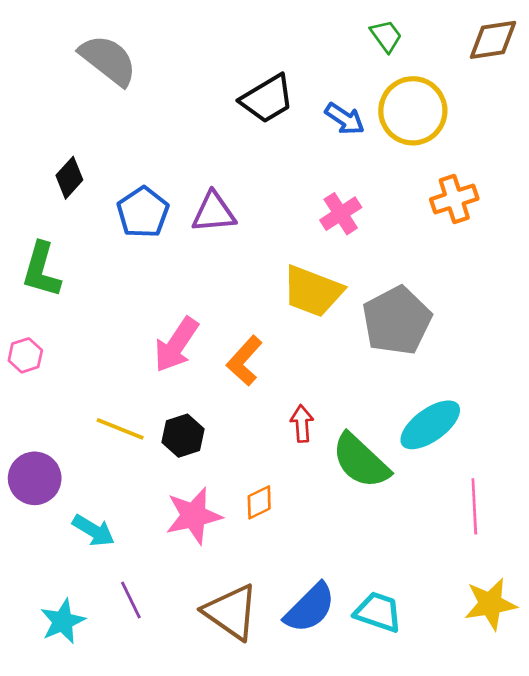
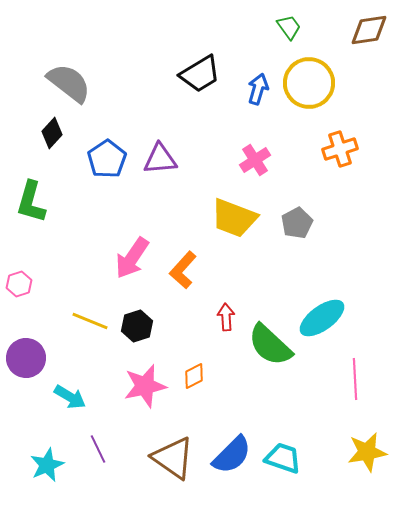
gray semicircle: (108, 60) -> (69, 83), moved
blue arrow: (345, 119) -> (258, 89), turned -108
gray pentagon: (397, 321) -> (297, 223), moved, size x0.6
pink hexagon: (25, 355) -> (19, 284), moved

